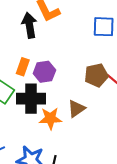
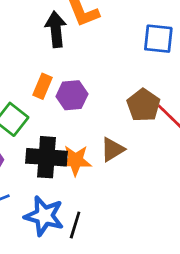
brown pentagon: (96, 75) -> (143, 105), turned -30
black cross: (31, 99) -> (47, 157), moved

